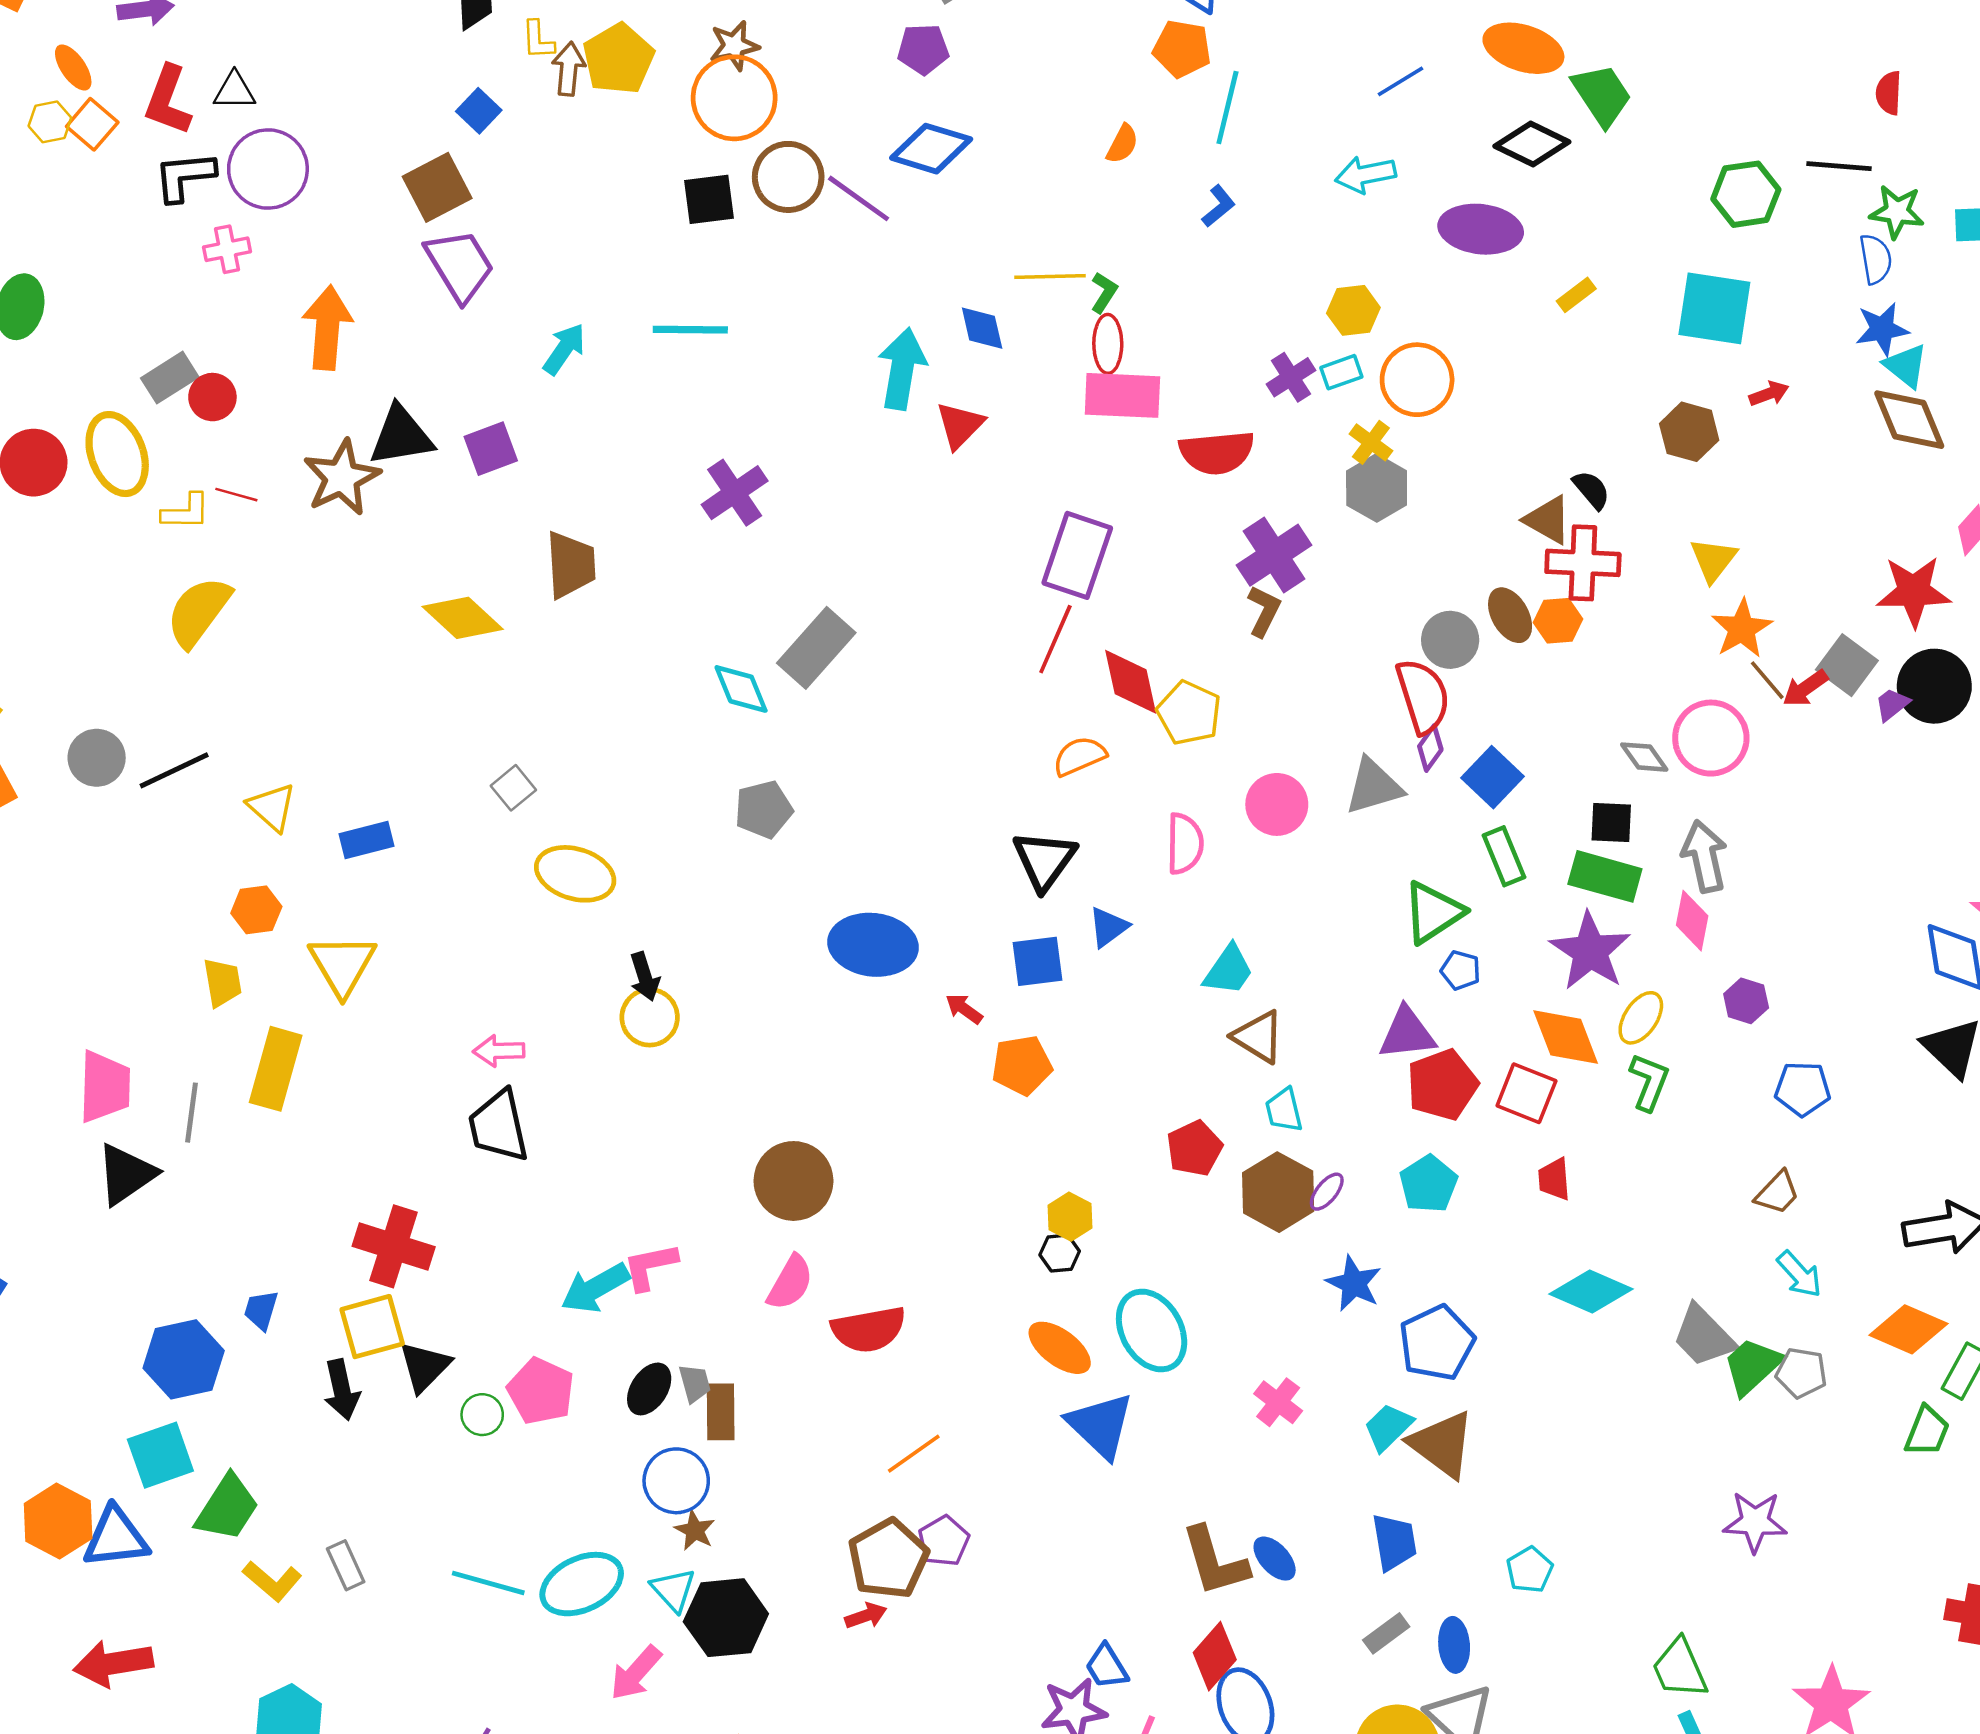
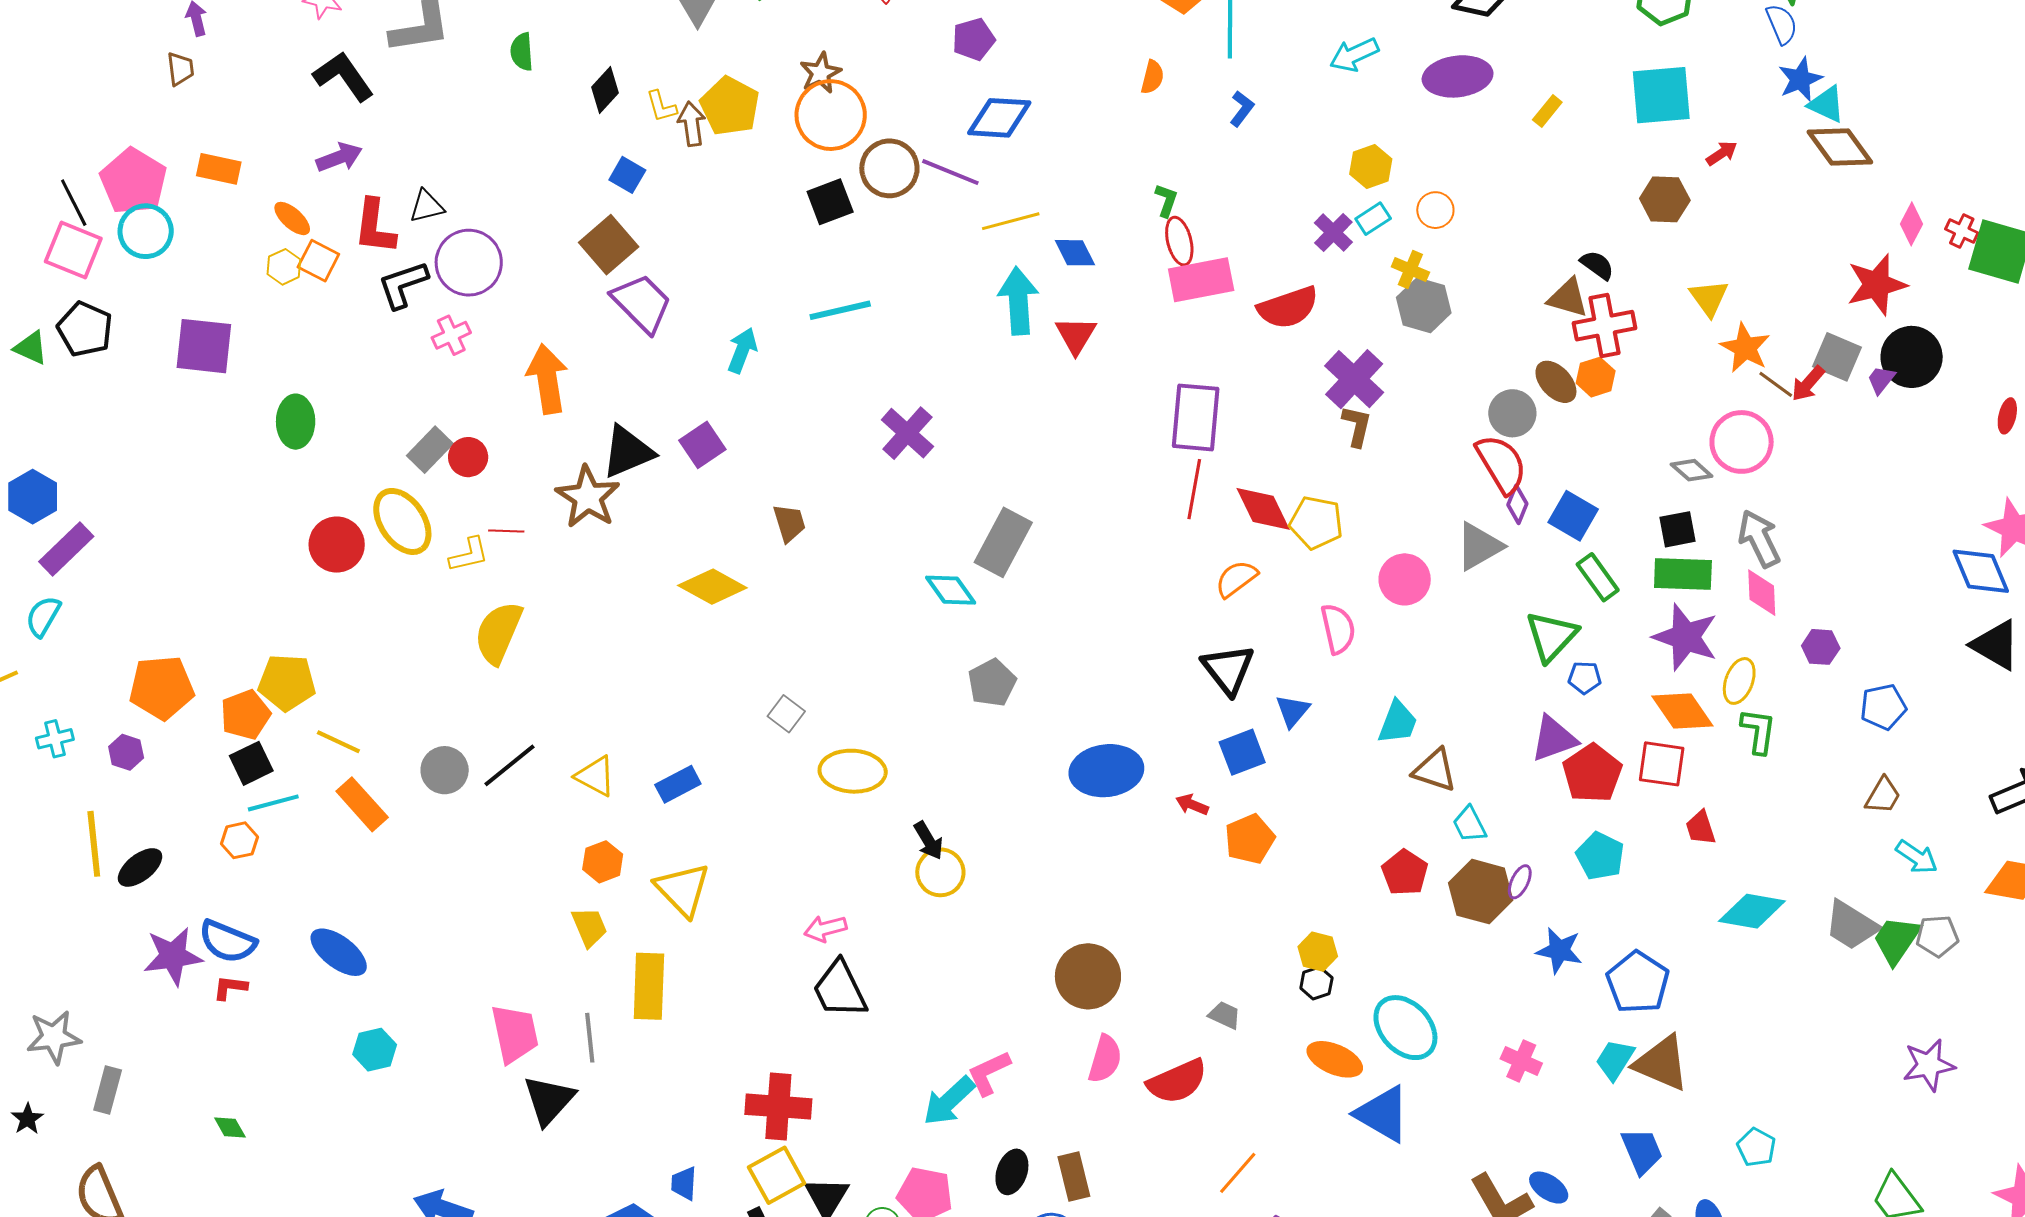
yellow line: (1050, 276) -> (1011, 221), moved
orange circle: (1417, 380) -> (1435, 210), size x0.6
brown trapezoid: (571, 565) -> (789, 523), size x0.7
gray trapezoid: (695, 1383) -> (1225, 1015), moved, turned -36

